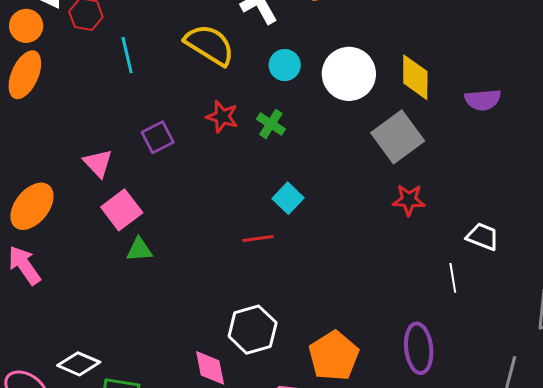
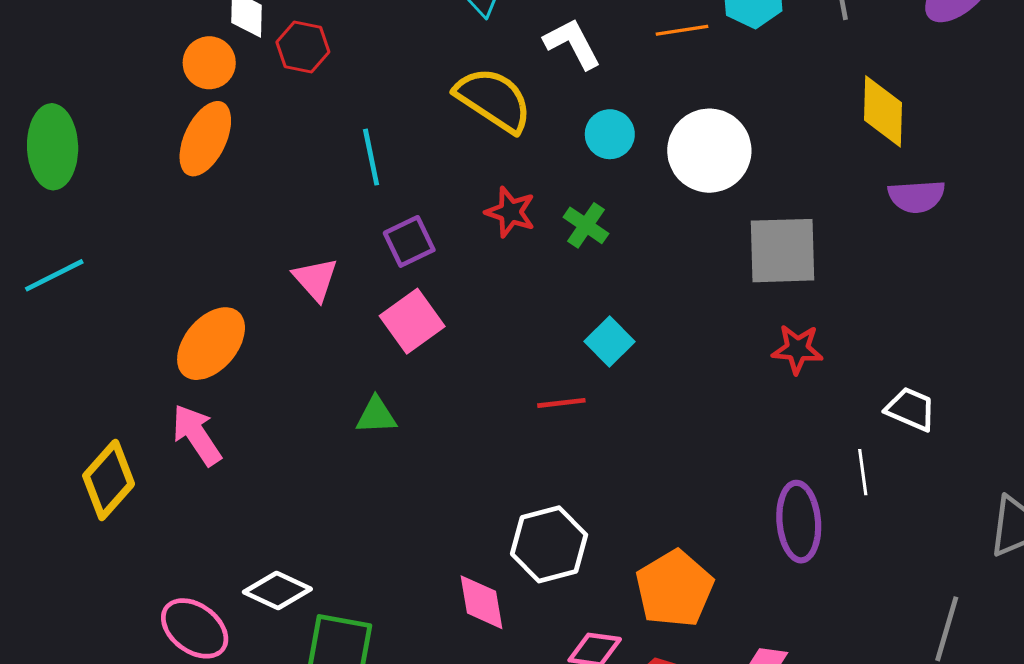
cyan line: (127, 55) -> (371, 157), moved
yellow diamond: (415, 77) -> (883, 111), moved
gray square: (398, 137) -> (783, 251), turned 33
pink square: (122, 210) -> (412, 321), moved
purple ellipse: (419, 348) -> (799, 522), moved

